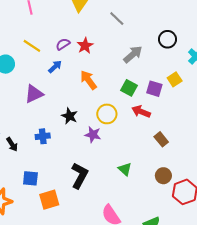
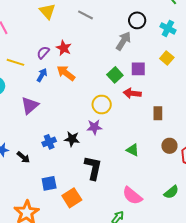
gray arrow: (133, 54) -> (123, 41), moved
yellow square: (175, 79) -> (167, 58), moved
orange arrow: (89, 80) -> (66, 73), moved
green square: (129, 88) -> (115, 75), turned 35
black star: (69, 116) -> (72, 139), moved
brown rectangle: (161, 139) -> (158, 113), turned 56

